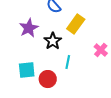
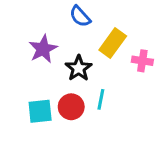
pink cross: (101, 50) -> (142, 61), moved, turned -32
red circle: (48, 79) -> (71, 107), moved

